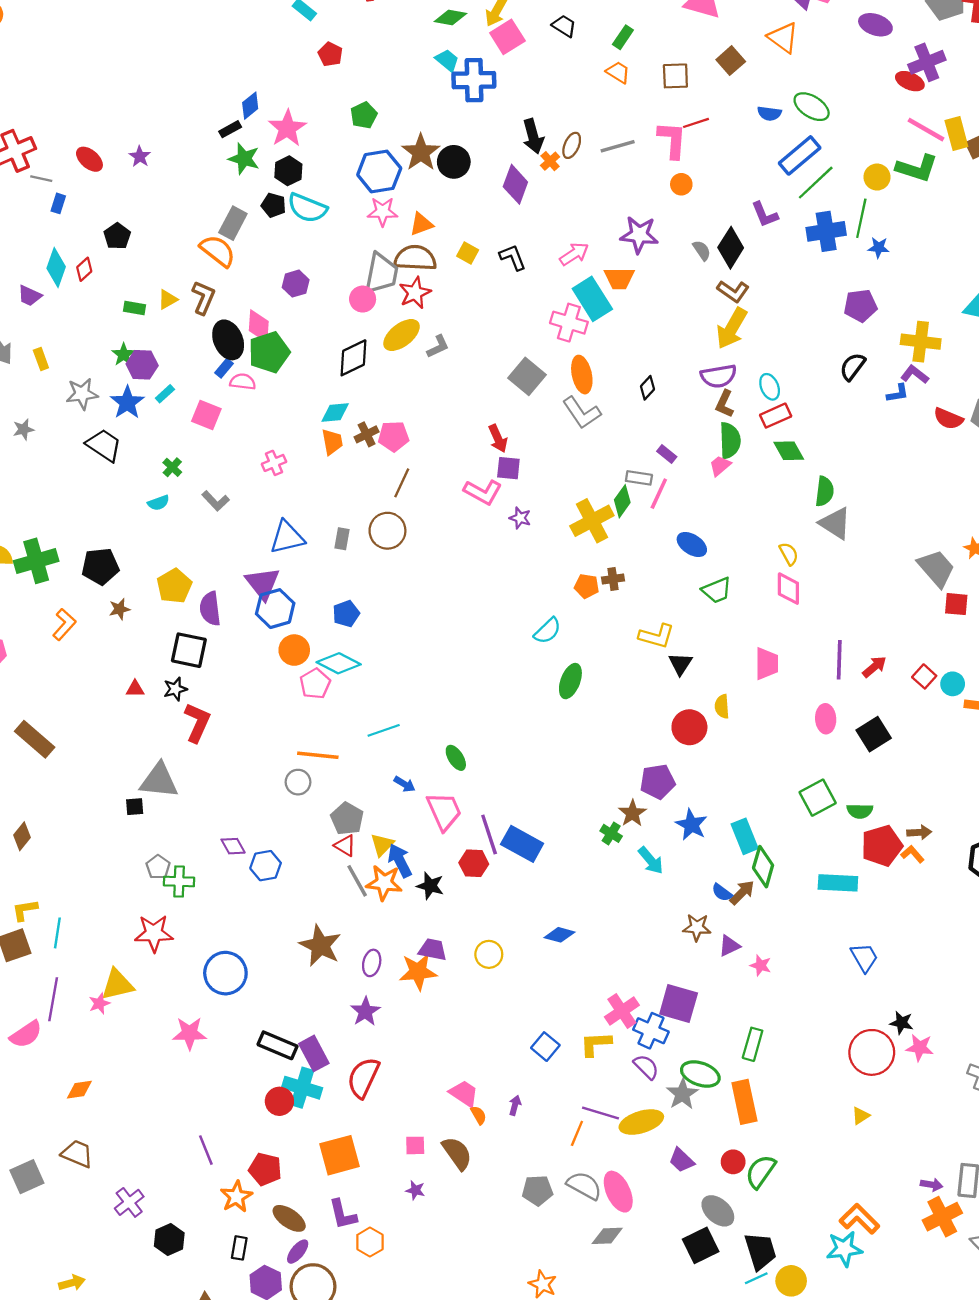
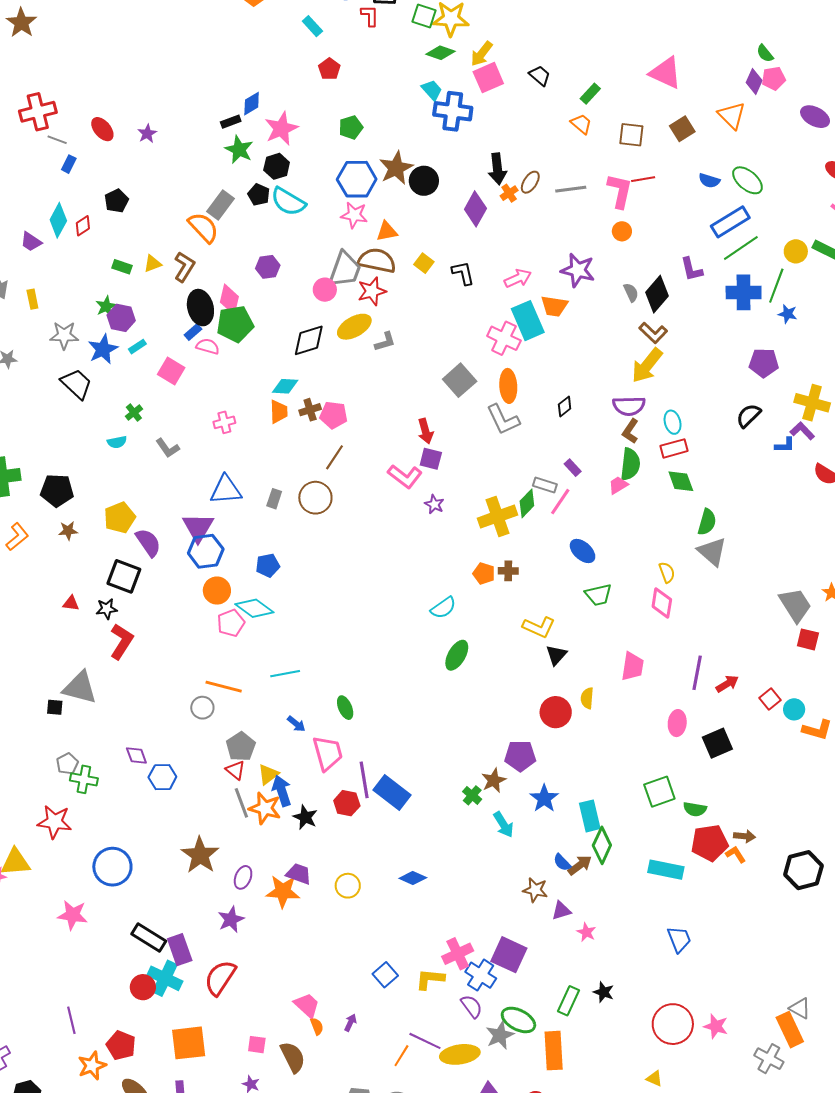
purple semicircle: (210, 609) -> (148, 543), turned 144
black star: (902, 1023) -> (604, 992), moved
yellow triangle: (861, 1116) -> (654, 1079), turned 48

